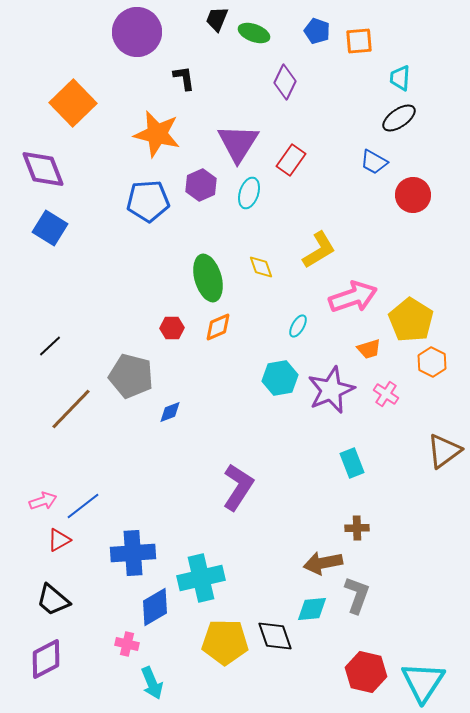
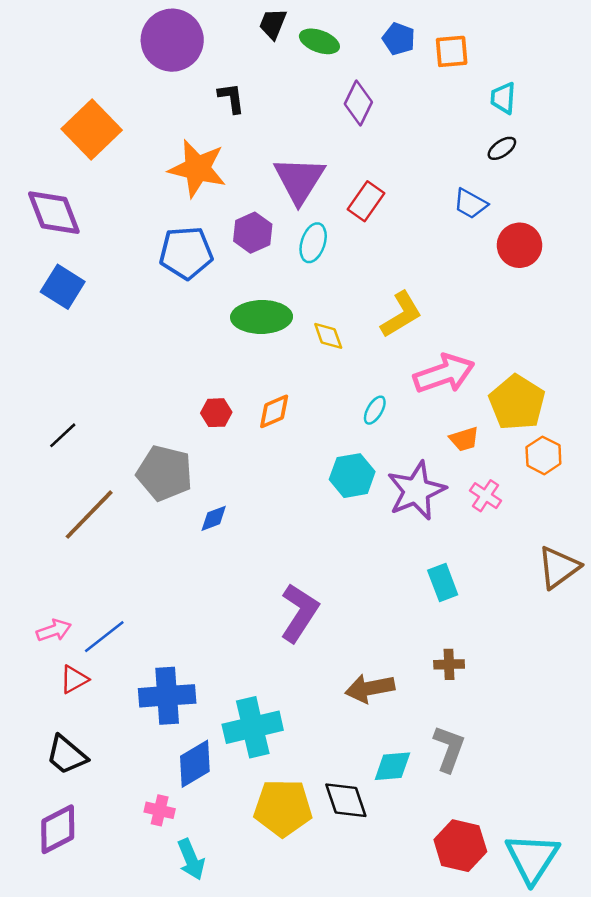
black ellipse: (399, 118) -> (502, 148), size x0.7
green ellipse: (208, 278) -> (262, 317), moved, turned -75
brown arrow: (323, 563) -> (370, 688), moved

